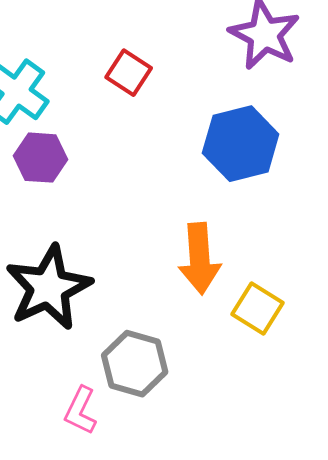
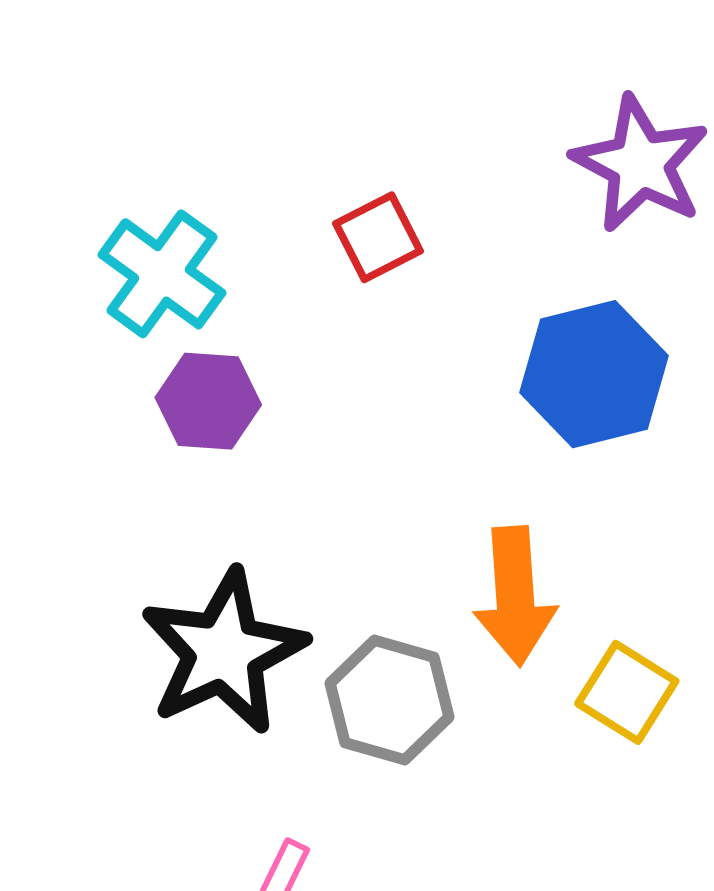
red square: (129, 73) -> (378, 237), turned 30
gray hexagon: (135, 364) -> (390, 700), moved

